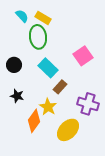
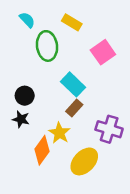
yellow rectangle: (43, 18) -> (72, 22), moved
pink square: (83, 56) -> (103, 52), moved
black circle: (14, 65) -> (25, 96), moved
cyan rectangle: (48, 68) -> (73, 84), moved

